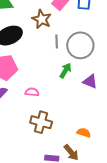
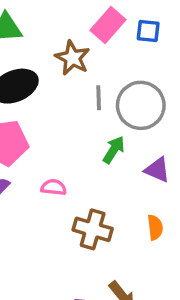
brown cross: (41, 122) -> (93, 229), moved
orange semicircle: (84, 133) -> (155, 227), moved, turned 64

